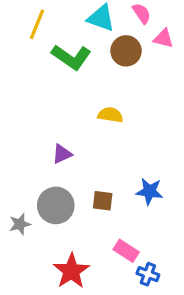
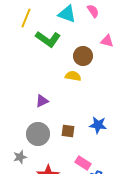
pink triangle: (163, 38) -> (107, 41), moved
brown circle: (126, 51) -> (83, 56), moved
gray star: (20, 224) -> (20, 157), moved

